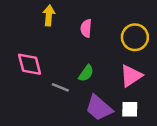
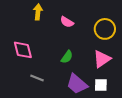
pink semicircle: (86, 28) -> (67, 22), turned -64
gray line: (60, 87) -> (37, 78), moved

